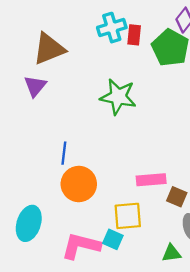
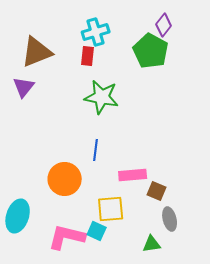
red rectangle: (134, 35) -> (88, 56), moved
blue line: (64, 153) -> (96, 150), moved

